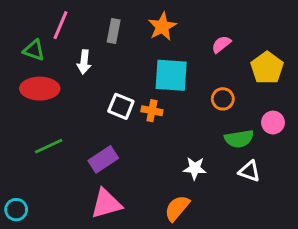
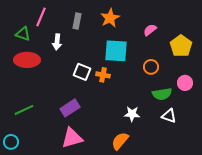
green line: (49, 146) -> (24, 110), moved

